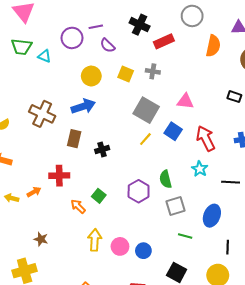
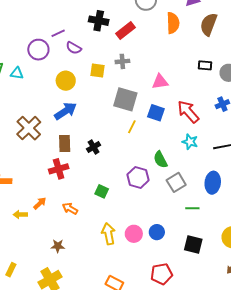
brown cross: (42, 114) -> (29, 128), turned 35
red cross: (59, 176) -> (59, 169), moved
orange arrow: (78, 206) -> (70, 209), moved

